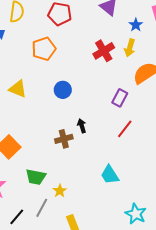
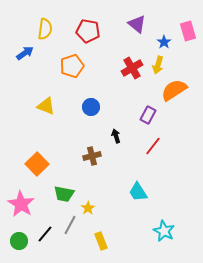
black arrow: (82, 126) -> (116, 136), moved

